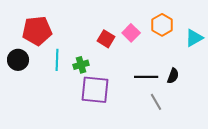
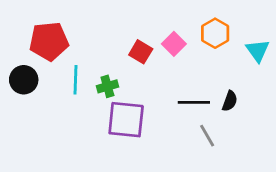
cyan triangle: (194, 38) -> (258, 51), turned -36

